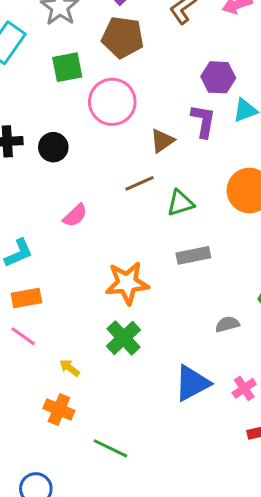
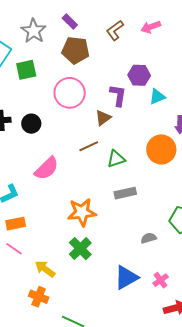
green square: (67, 67) -> (26, 70), moved
purple L-shape: (203, 121) -> (118, 95), moved
pink semicircle: (75, 215) -> (47, 168), size x1.5
yellow arrow: (70, 368) -> (45, 269), size x1.5

